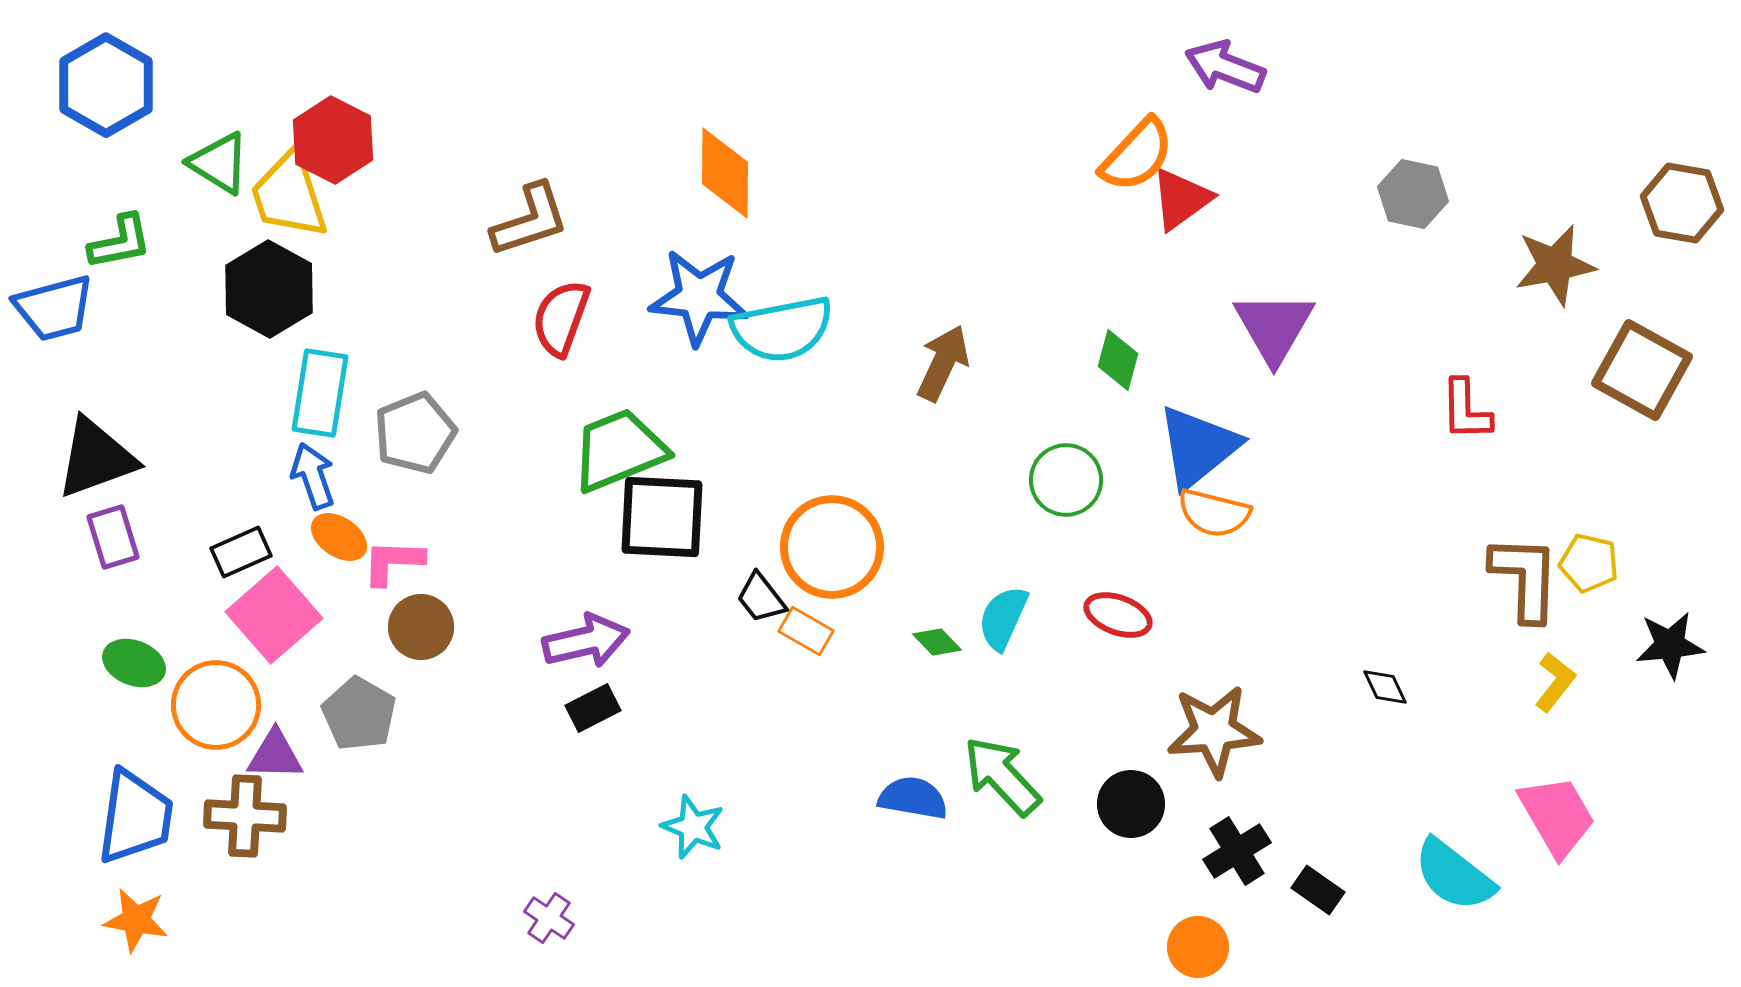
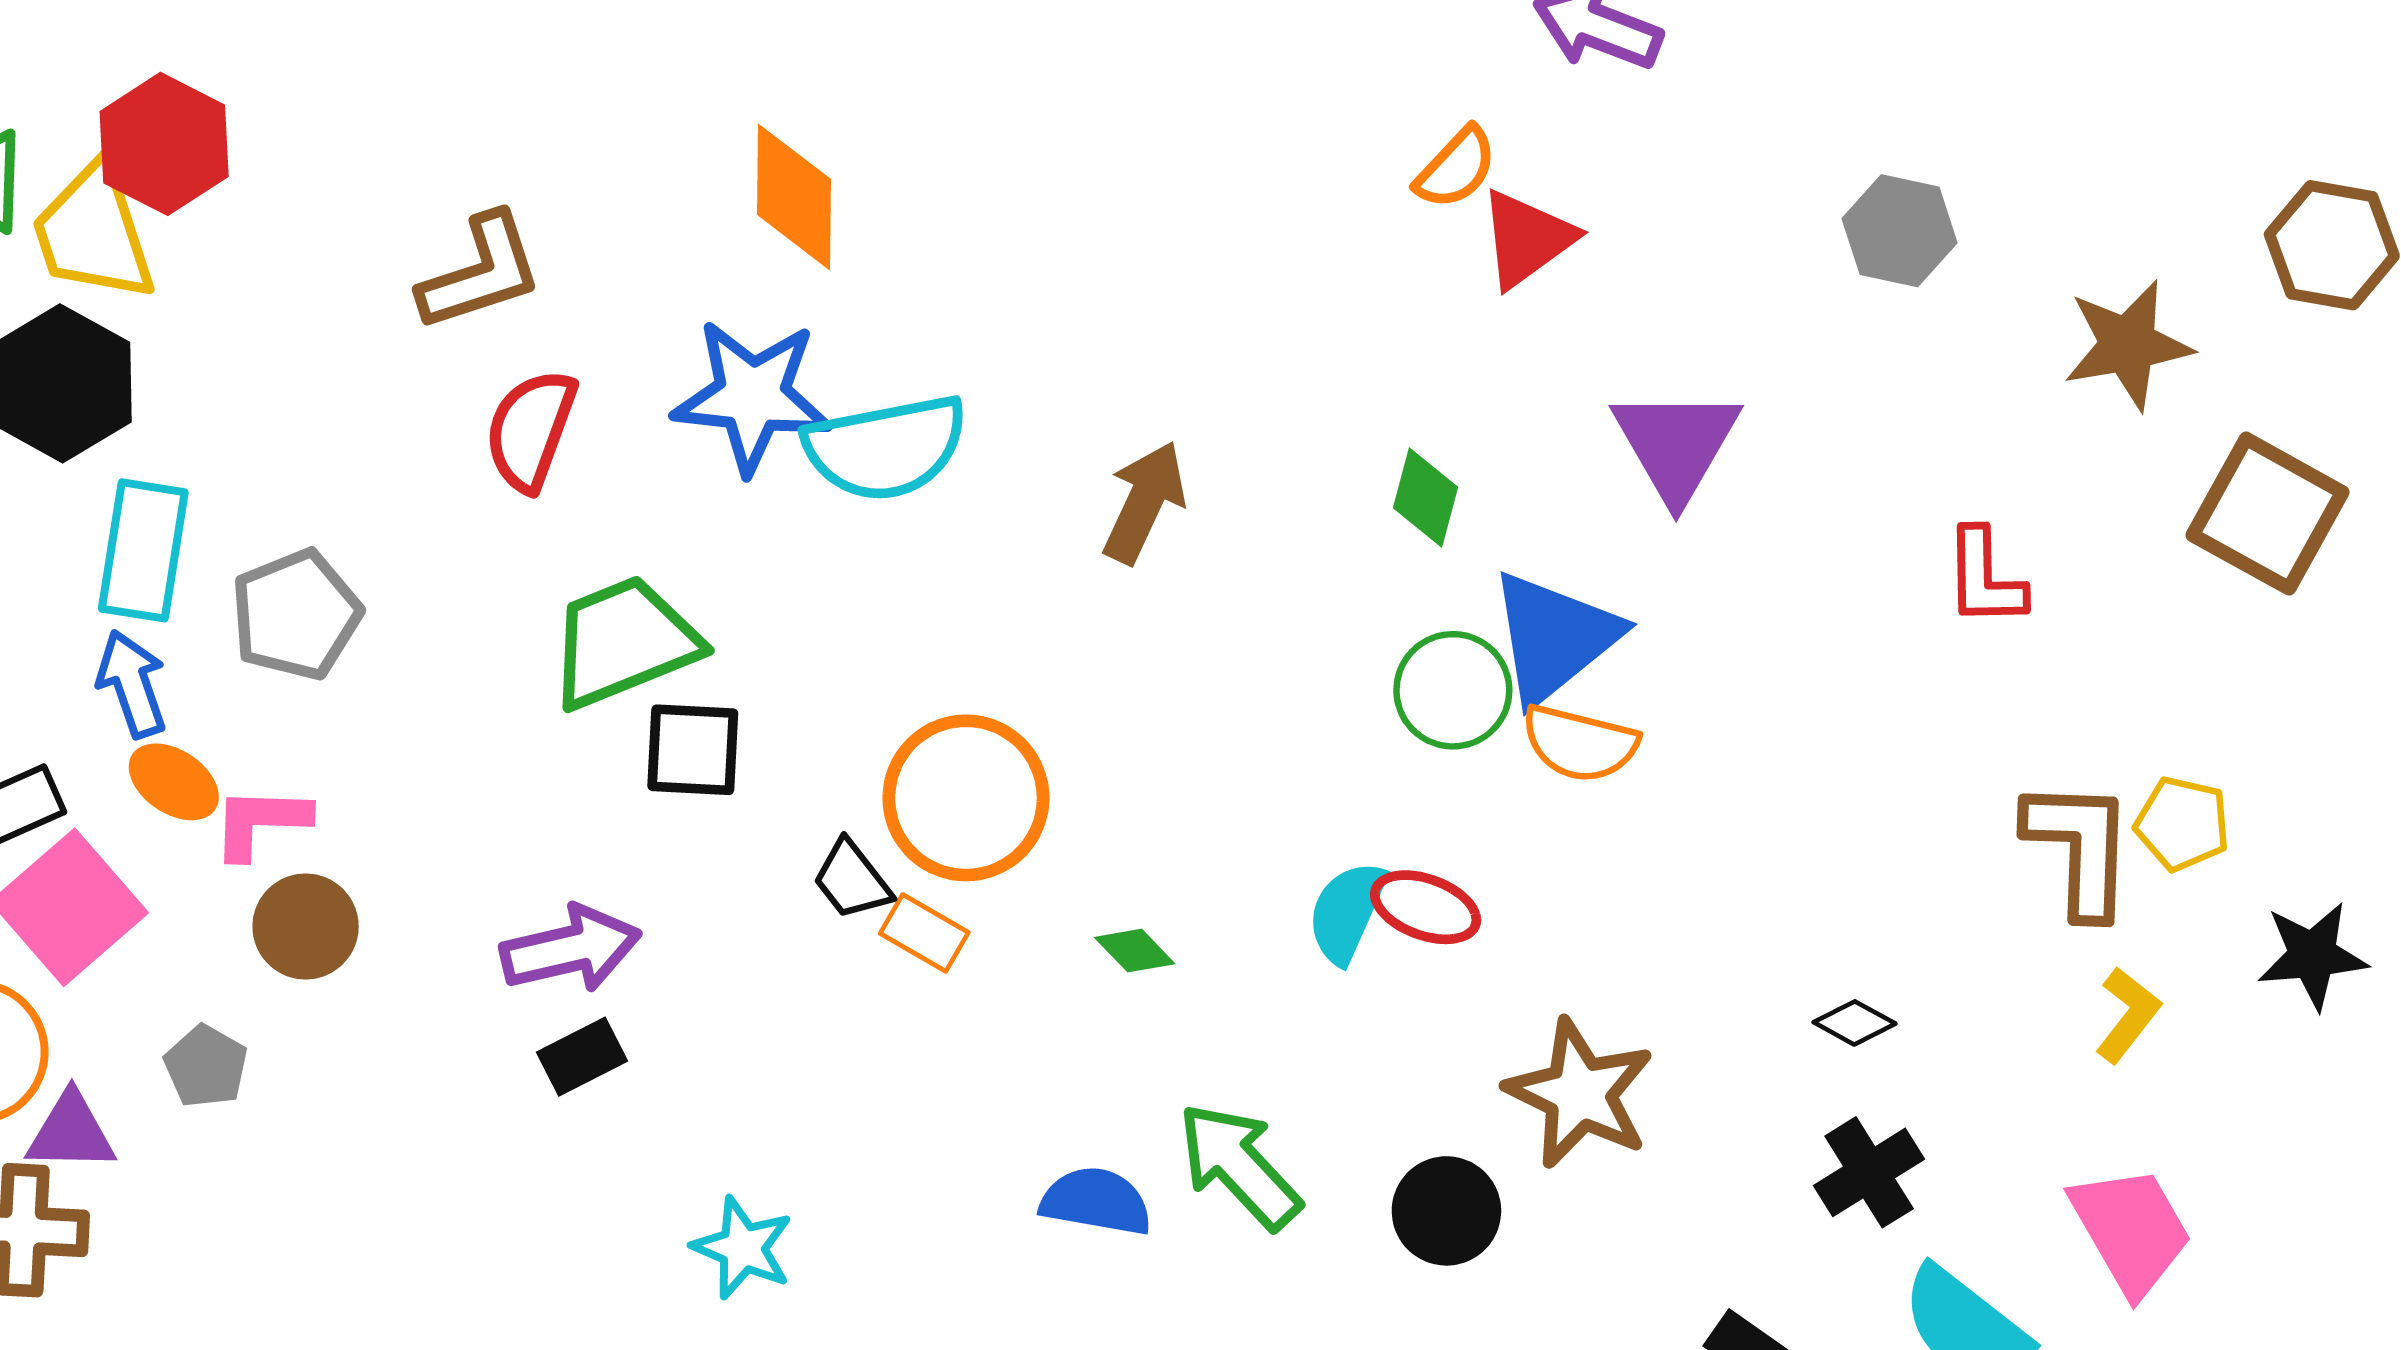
orange semicircle: (1137, 155) -> (1456, 168), size x0.7
green circle: (1066, 480) -> (1453, 690), moved
black square: (662, 517) -> (693, 750), size x0.7
cyan semicircle: (1003, 618) -> (1347, 912), moved
black diamond: (1385, 687) -> (1855, 1023), turned -36
gray pentagon: (359, 714) -> (206, 1066), size x0.7
brown star: (1214, 731) -> (1580, 1094), turned 30
black cross: (1237, 851) -> (1869, 1172), moved

